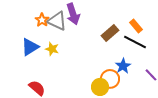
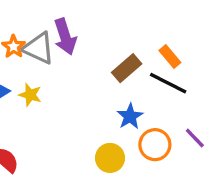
blue star: (123, 66) -> (130, 116), moved
orange circle: (110, 79) -> (155, 145), moved

